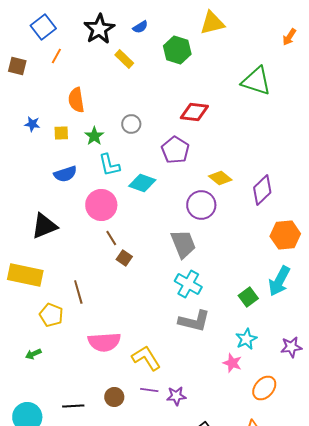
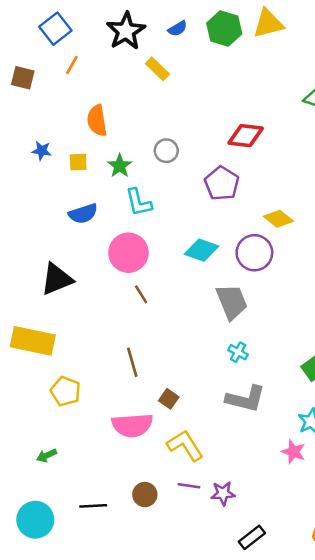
green hexagon: (177, 50) -> (224, 29), moved
cyan diamond: (142, 183) -> (202, 250), moved
brown square: (124, 258) -> (169, 399), moved
cyan cross: (188, 284) -> (238, 352), size x0.6
brown line: (78, 292) -> (132, 362), moved
green arrow: (33, 354) -> (47, 455), moved

